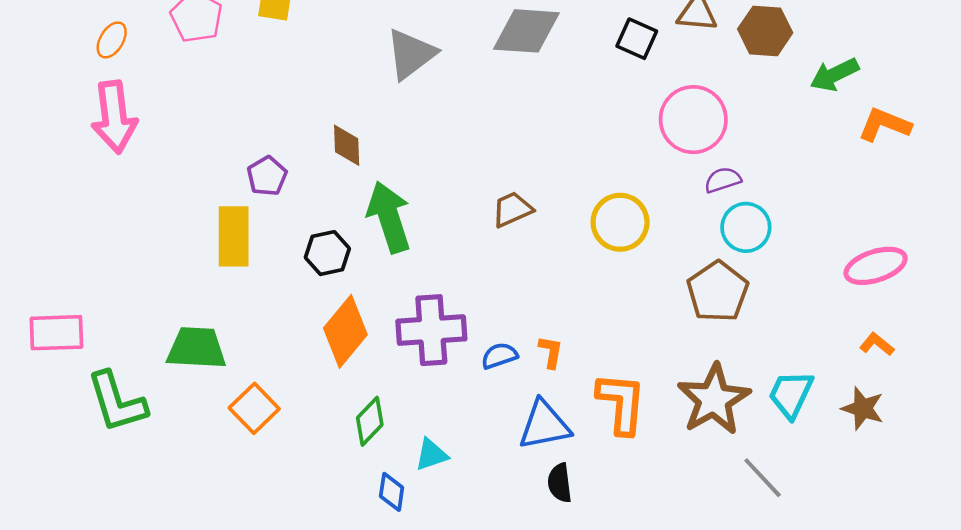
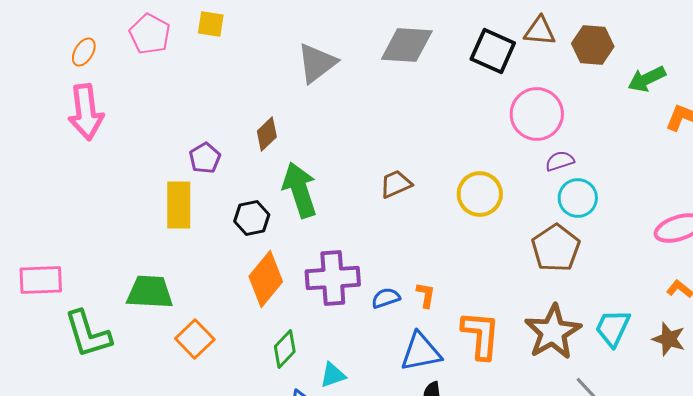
black square: (637, 39) -> (493, 51), size x1.4
brown diamond: (347, 145) -> (267, 134), turned 48

